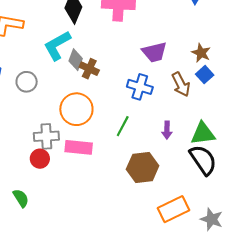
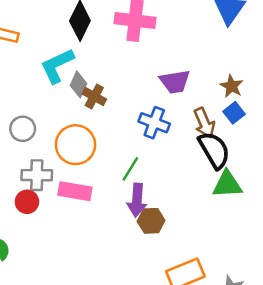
gray circle: (27, 82) -> (23, 129), moved
purple arrow: (167, 130) -> (137, 200), moved, size x1.5
black semicircle: (203, 160) -> (214, 150), moved
brown hexagon: (143, 167) -> (151, 221), size x0.7

